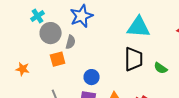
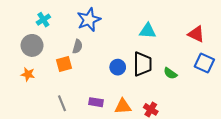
cyan triangle: (139, 27) -> (148, 31), size x0.7
gray circle: (51, 33) -> (32, 45), moved
blue circle: (92, 77) -> (118, 67), moved

